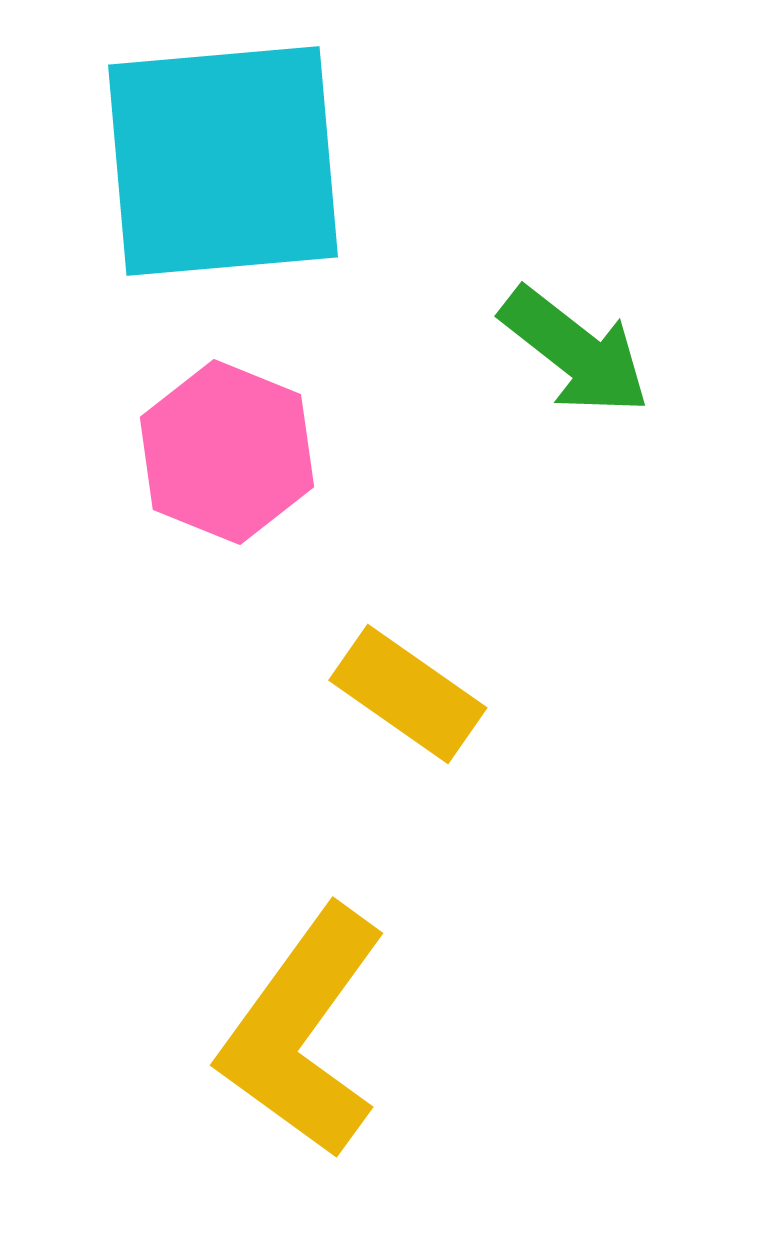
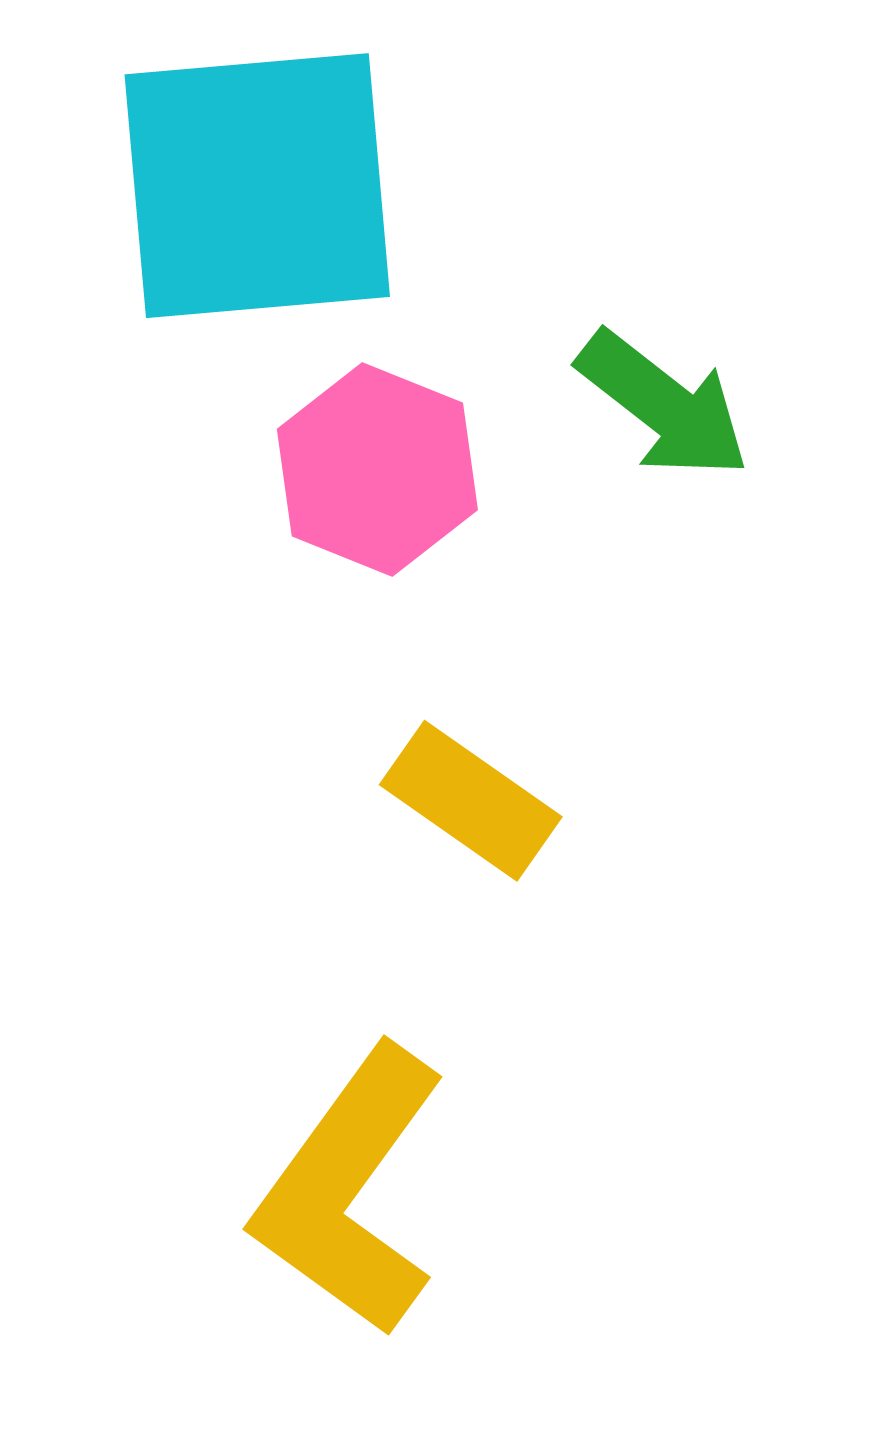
pink hexagon: (227, 452) -> (377, 469), moved

